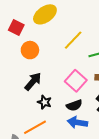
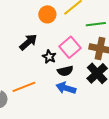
orange circle: (30, 50) -> (47, 14), moved
black star: (45, 102) -> (49, 57), moved

